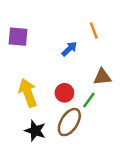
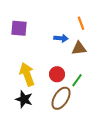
blue arrow: (69, 49) -> (61, 38), turned 48
brown triangle: (102, 77) -> (79, 48), moved
black star: (35, 131) -> (24, 99), moved

